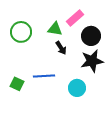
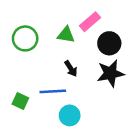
black arrow: (61, 48) -> (71, 69), moved
cyan circle: (77, 88) -> (70, 115), moved

